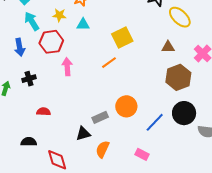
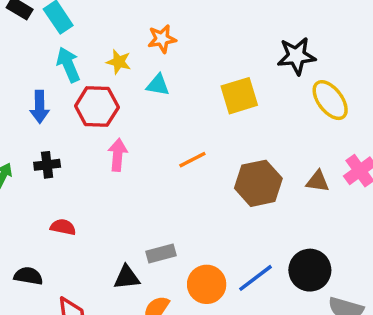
yellow square: (122, 37) -> (239, 96), moved
brown triangle: (168, 47) -> (318, 181), moved
brown hexagon: (178, 77) -> (258, 183), moved
orange circle: (126, 106) -> (207, 284), moved

